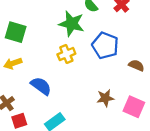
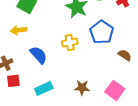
yellow cross: (66, 54) -> (70, 43), moved
brown star: (105, 98) -> (82, 88), moved

